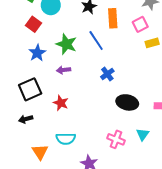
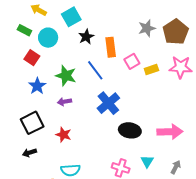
pink square: (140, 24) -> (132, 61), moved
blue cross: (107, 74) -> (108, 103), size x1.6

